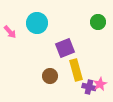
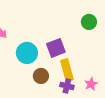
cyan circle: (37, 23) -> (27, 53), moved
purple cross: (89, 87) -> (67, 86), moved

